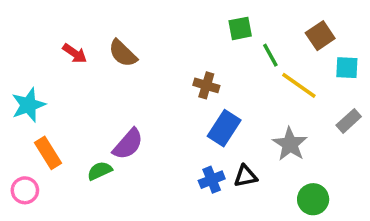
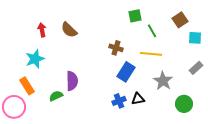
red arrow: (75, 53) -> (42, 30), turned -136
yellow line: (299, 85) -> (151, 54), moved, turned -30
cyan star: (28, 105) -> (35, 59), moved
purple semicircle: (128, 144) -> (72, 81), turned -42
pink circle: (25, 190) -> (14, 107), size x1.5
green circle: (313, 199) -> (184, 104), moved

